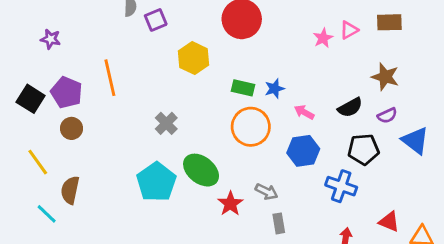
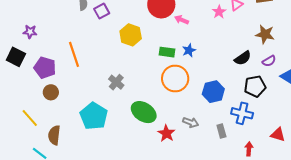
black square: (31, 99) -> (16, 57), moved
pink arrow: (304, 112) -> (182, 20), moved
cyan pentagon: (156, 182) -> (94, 116), moved
gray rectangle: (279, 223) -> (221, 131), moved

